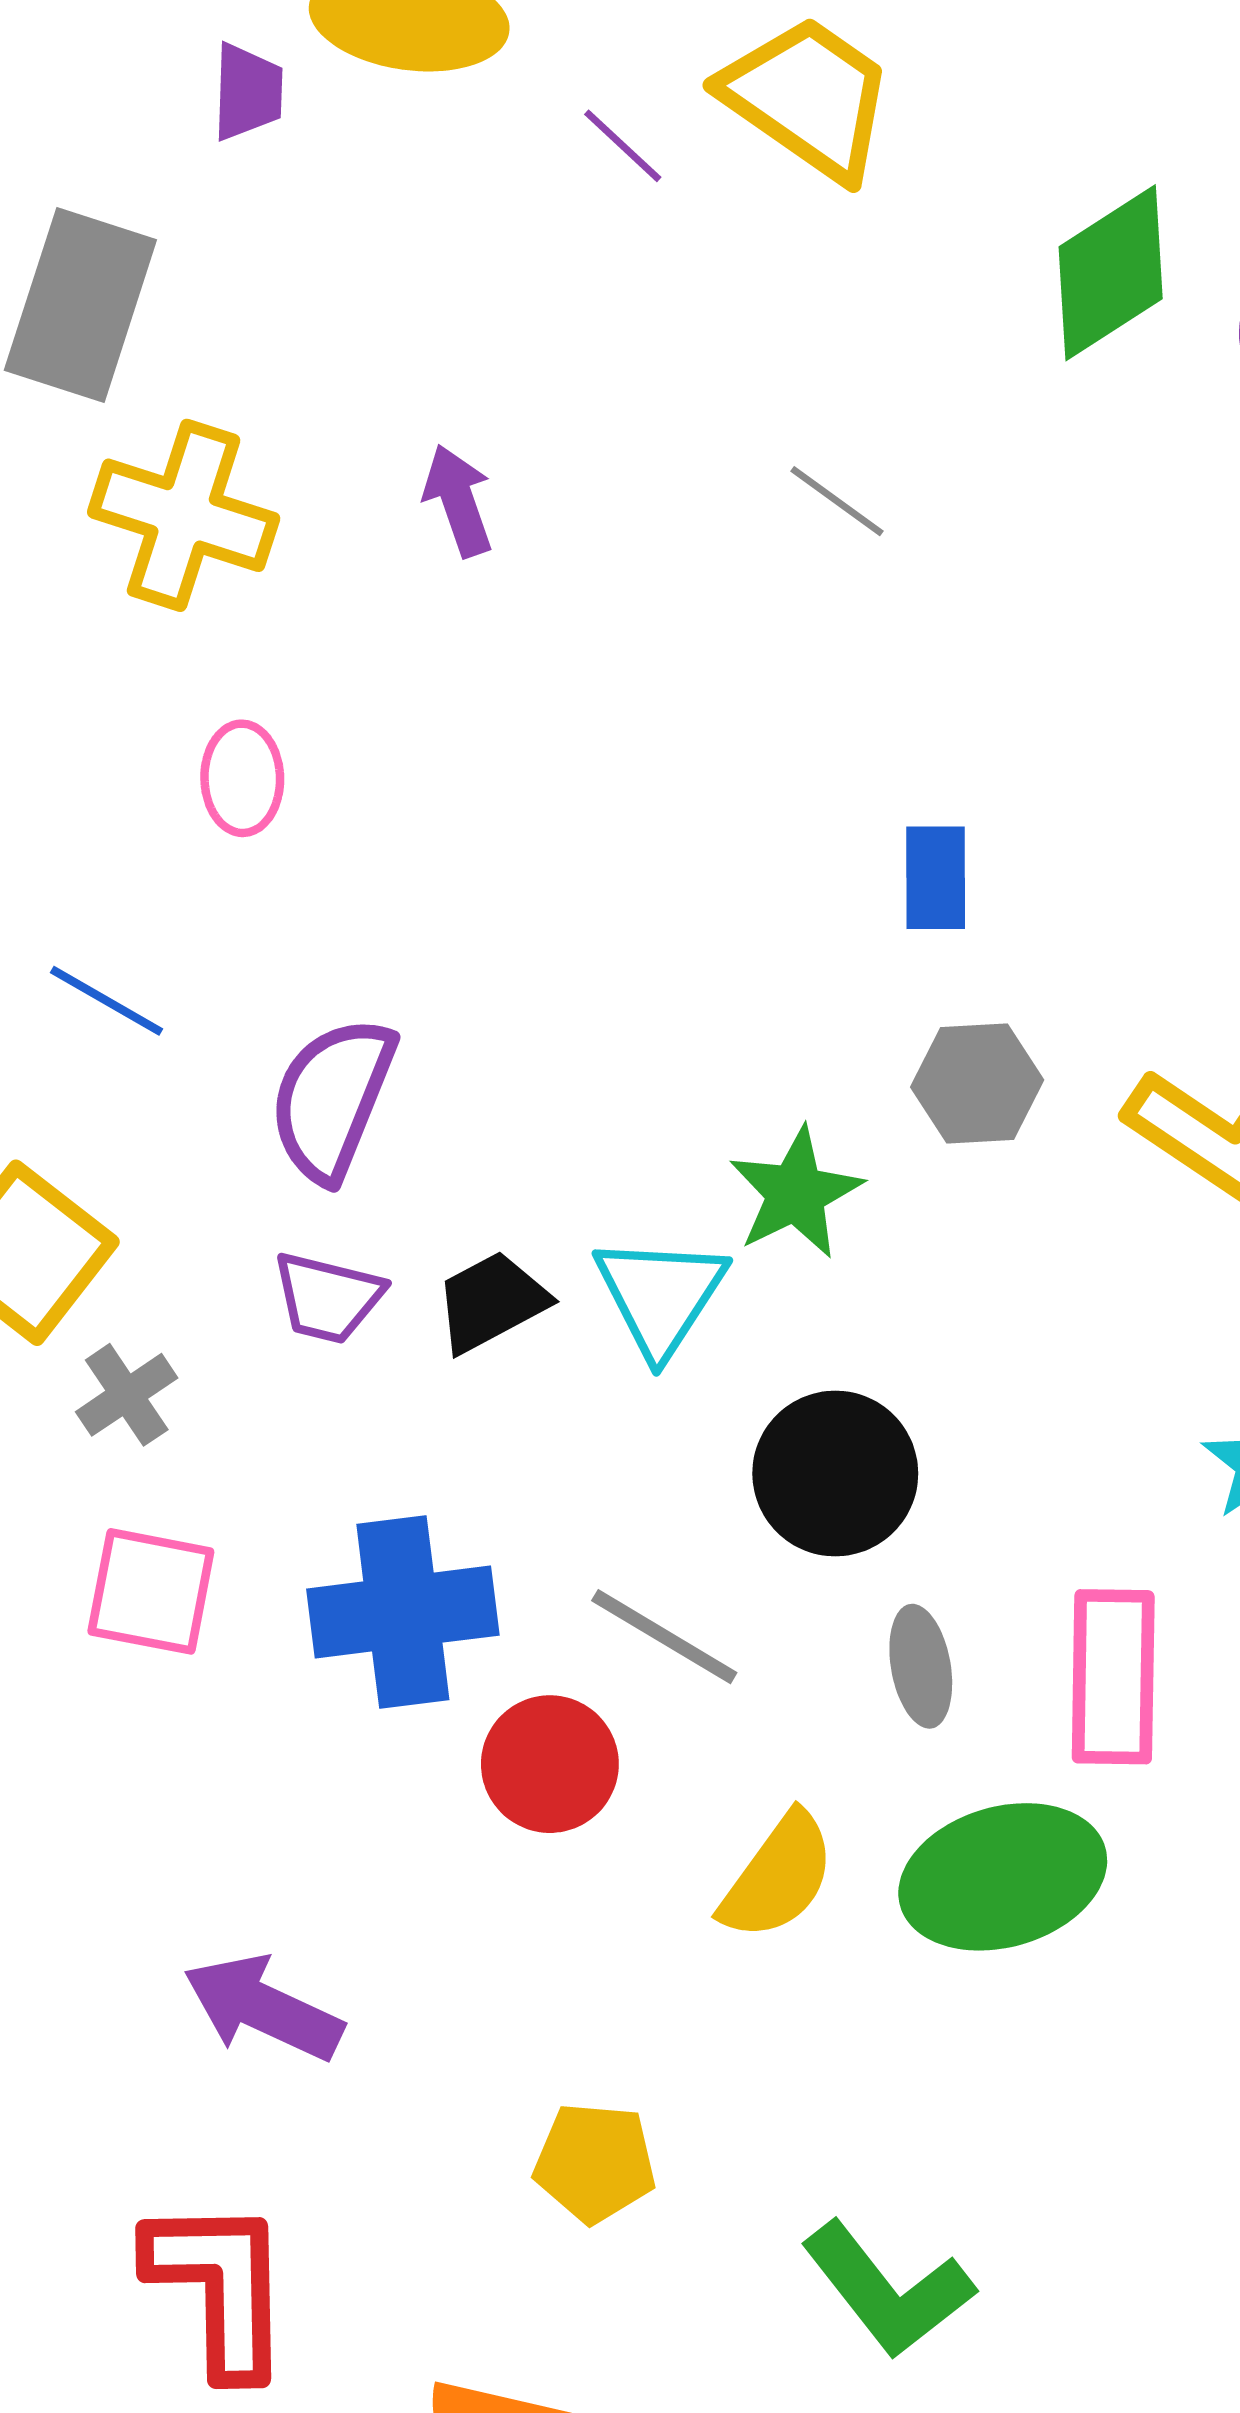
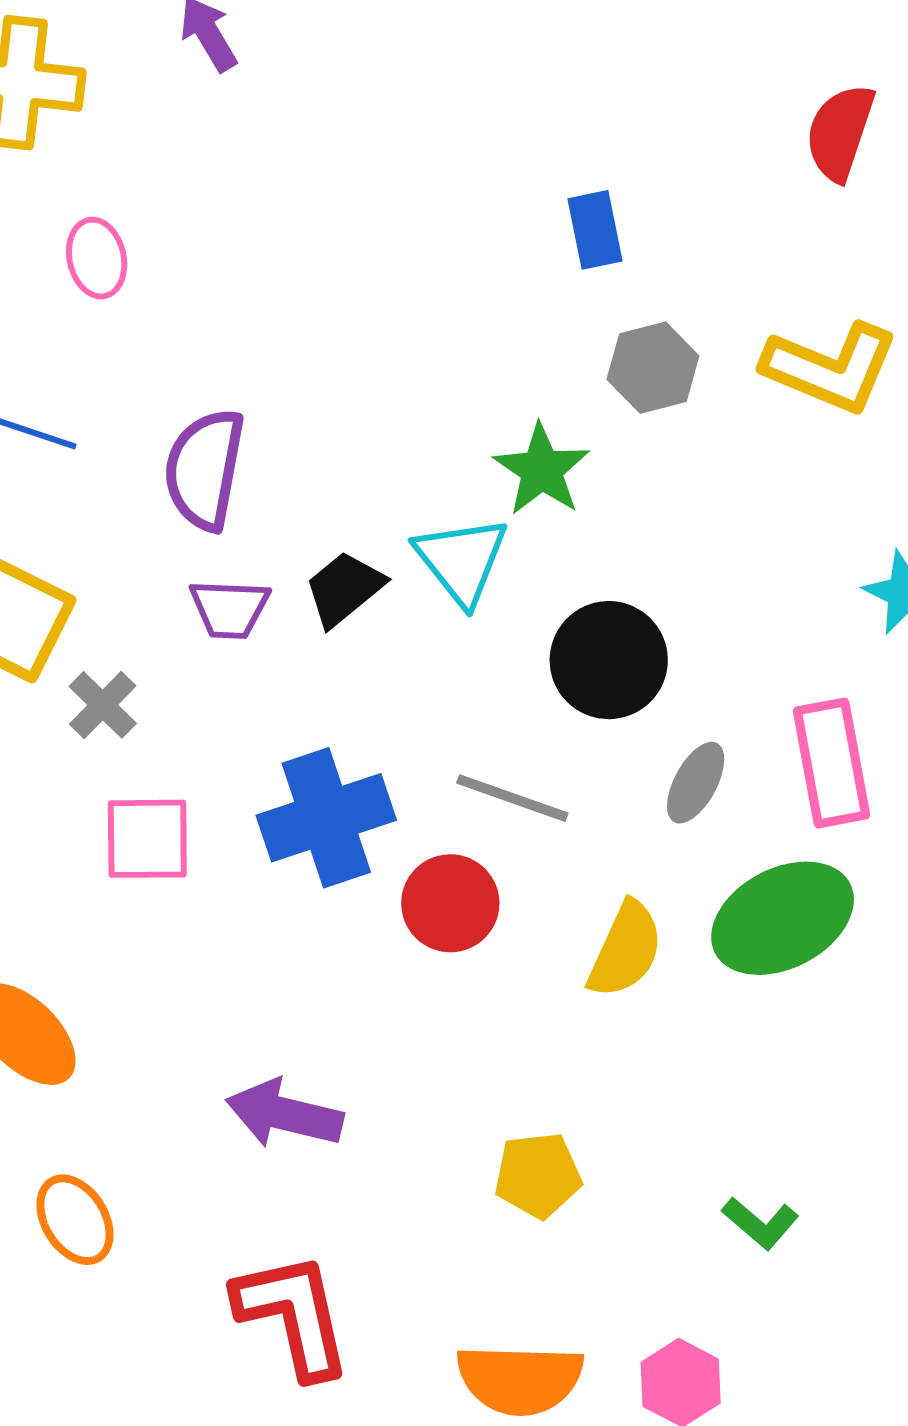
gray ellipse: (921, 1666) -> (696, 783), turned 50
green L-shape: (888, 2290) -> (760, 1223), size x0.6

